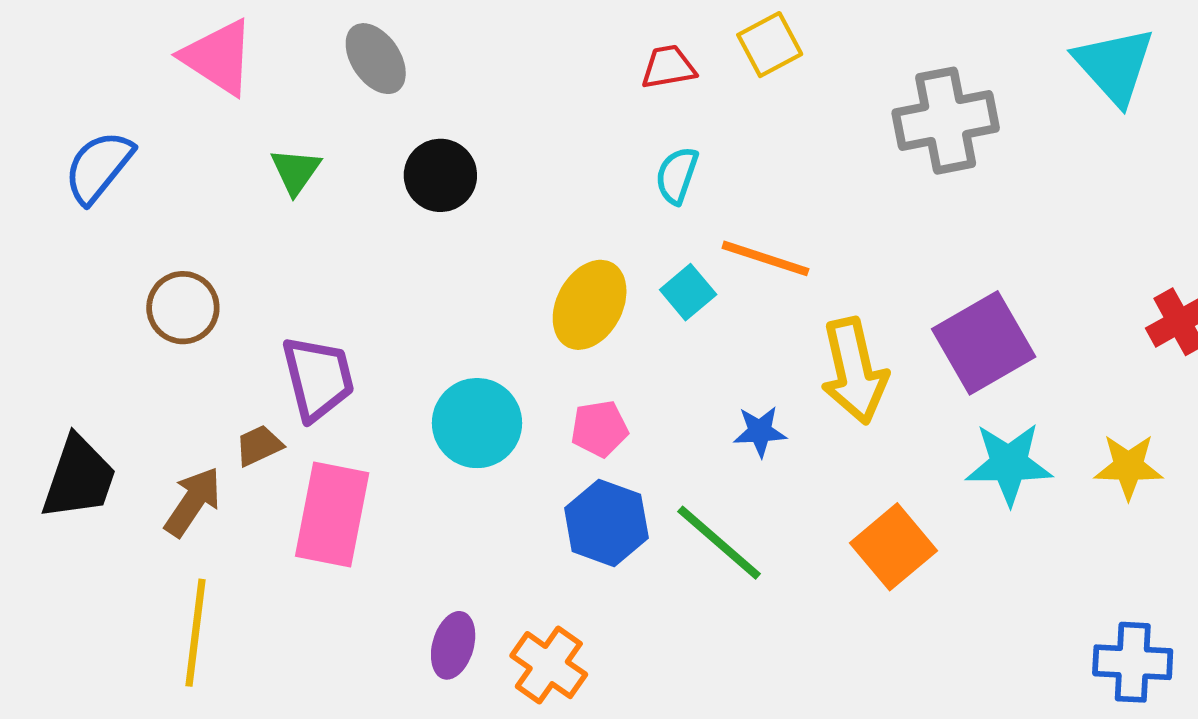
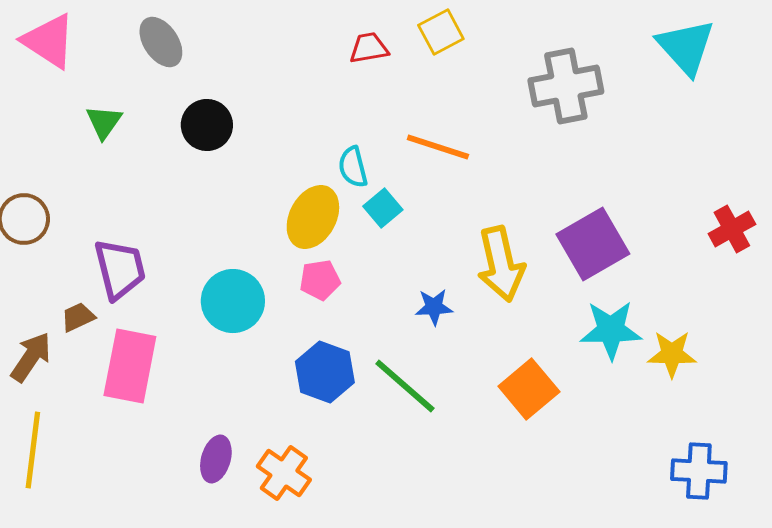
cyan semicircle: (677, 175) -> (353, 167), moved, turned -33
orange line: (765, 258) -> (438, 147), moved
pink pentagon: (599, 429) -> (320, 280), moved
yellow star: (1128, 467) -> (672, 354), moved

